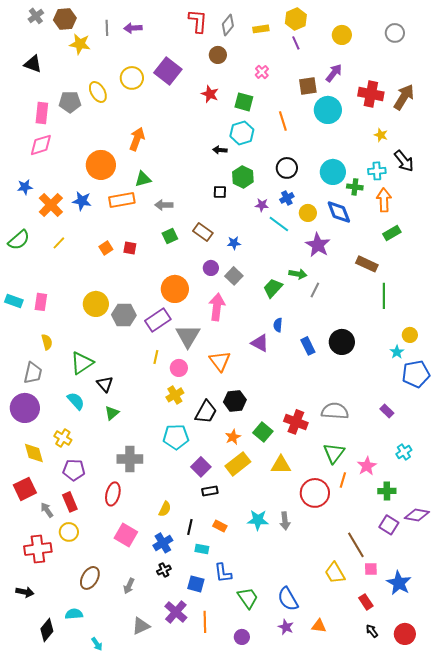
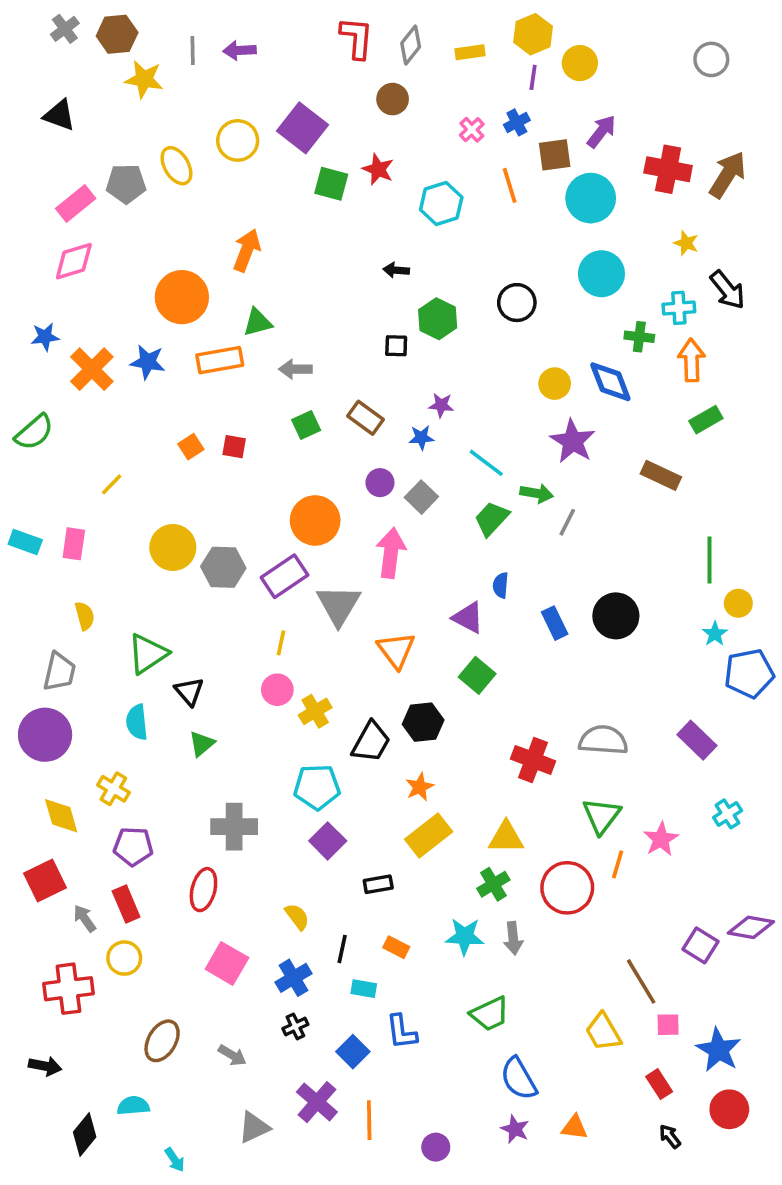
yellow circle: (342, 35) -> (580, 63), moved
purple line: (296, 43) -> (533, 77), turned 32
green square: (244, 102) -> (331, 184), moved
pink rectangle: (42, 113) -> (76, 203), turned 45
orange line: (283, 121) -> (510, 185), moved
cyan hexagon: (242, 133) -> (441, 203), moved
cyan circle: (333, 172) -> (601, 274), moved
blue cross: (287, 198) -> (517, 122), moved
purple star: (262, 205) -> (441, 405), moved
cyan line: (279, 224) -> (486, 463), moved
yellow line: (59, 243) -> (112, 484), moved
green line: (384, 296) -> (710, 560), moved
pink circle: (179, 368) -> (277, 690), moved
cyan semicircle: (76, 401) -> (137, 722), turned -144
purple rectangle: (387, 411) -> (697, 740), size x1.5
green square: (263, 432) -> (477, 675), moved
purple square: (201, 467) -> (328, 841), moved
green cross: (387, 491) -> (493, 884), moved, turned -30
yellow semicircle: (165, 509) -> (297, 917), turned -63
blue square: (196, 584) -> (353, 1052), turned 30
gray arrow: (129, 586) -> (232, 1055), turned -84
green trapezoid: (248, 598) -> (490, 1014), moved, turned 100
red circle: (405, 634) -> (729, 1109), moved

